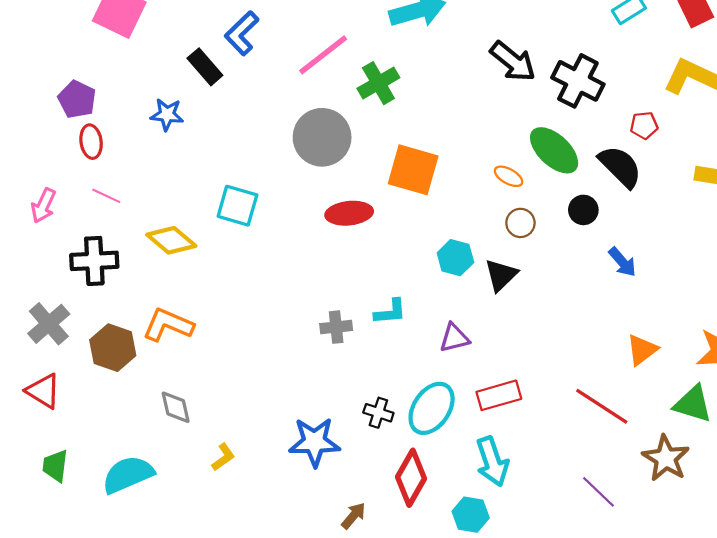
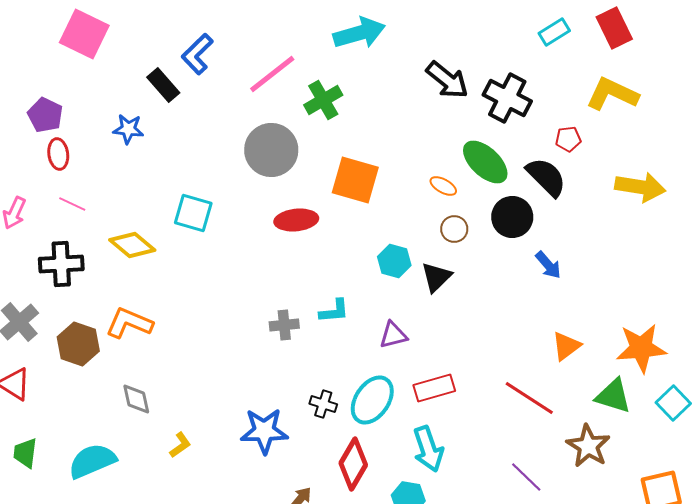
black circle: (583, 210) -> (512, 217), size x1.5

